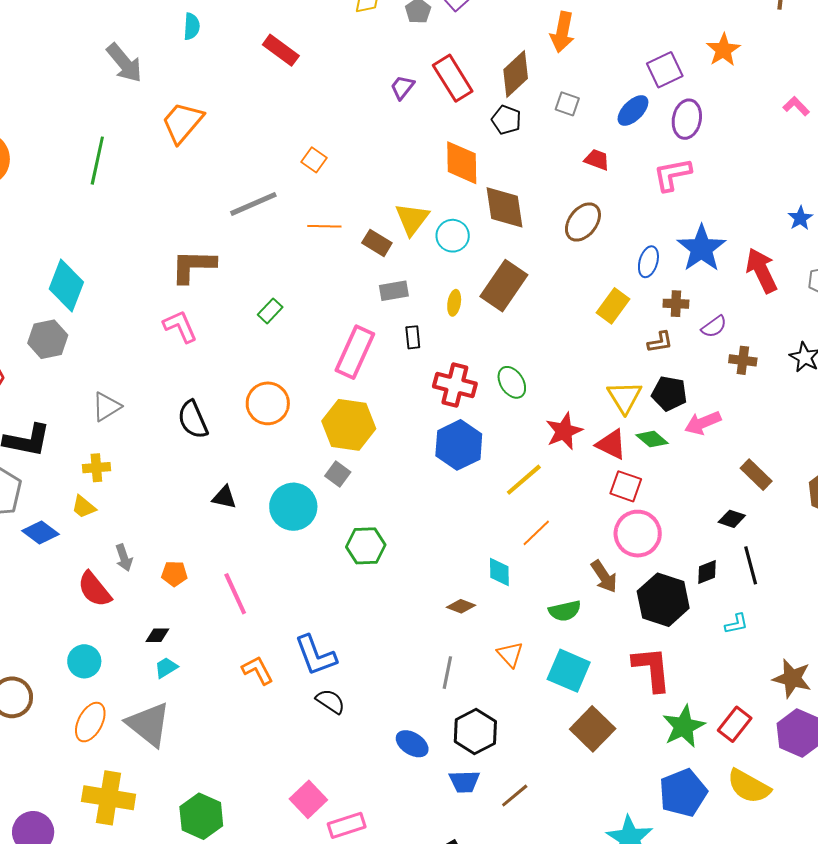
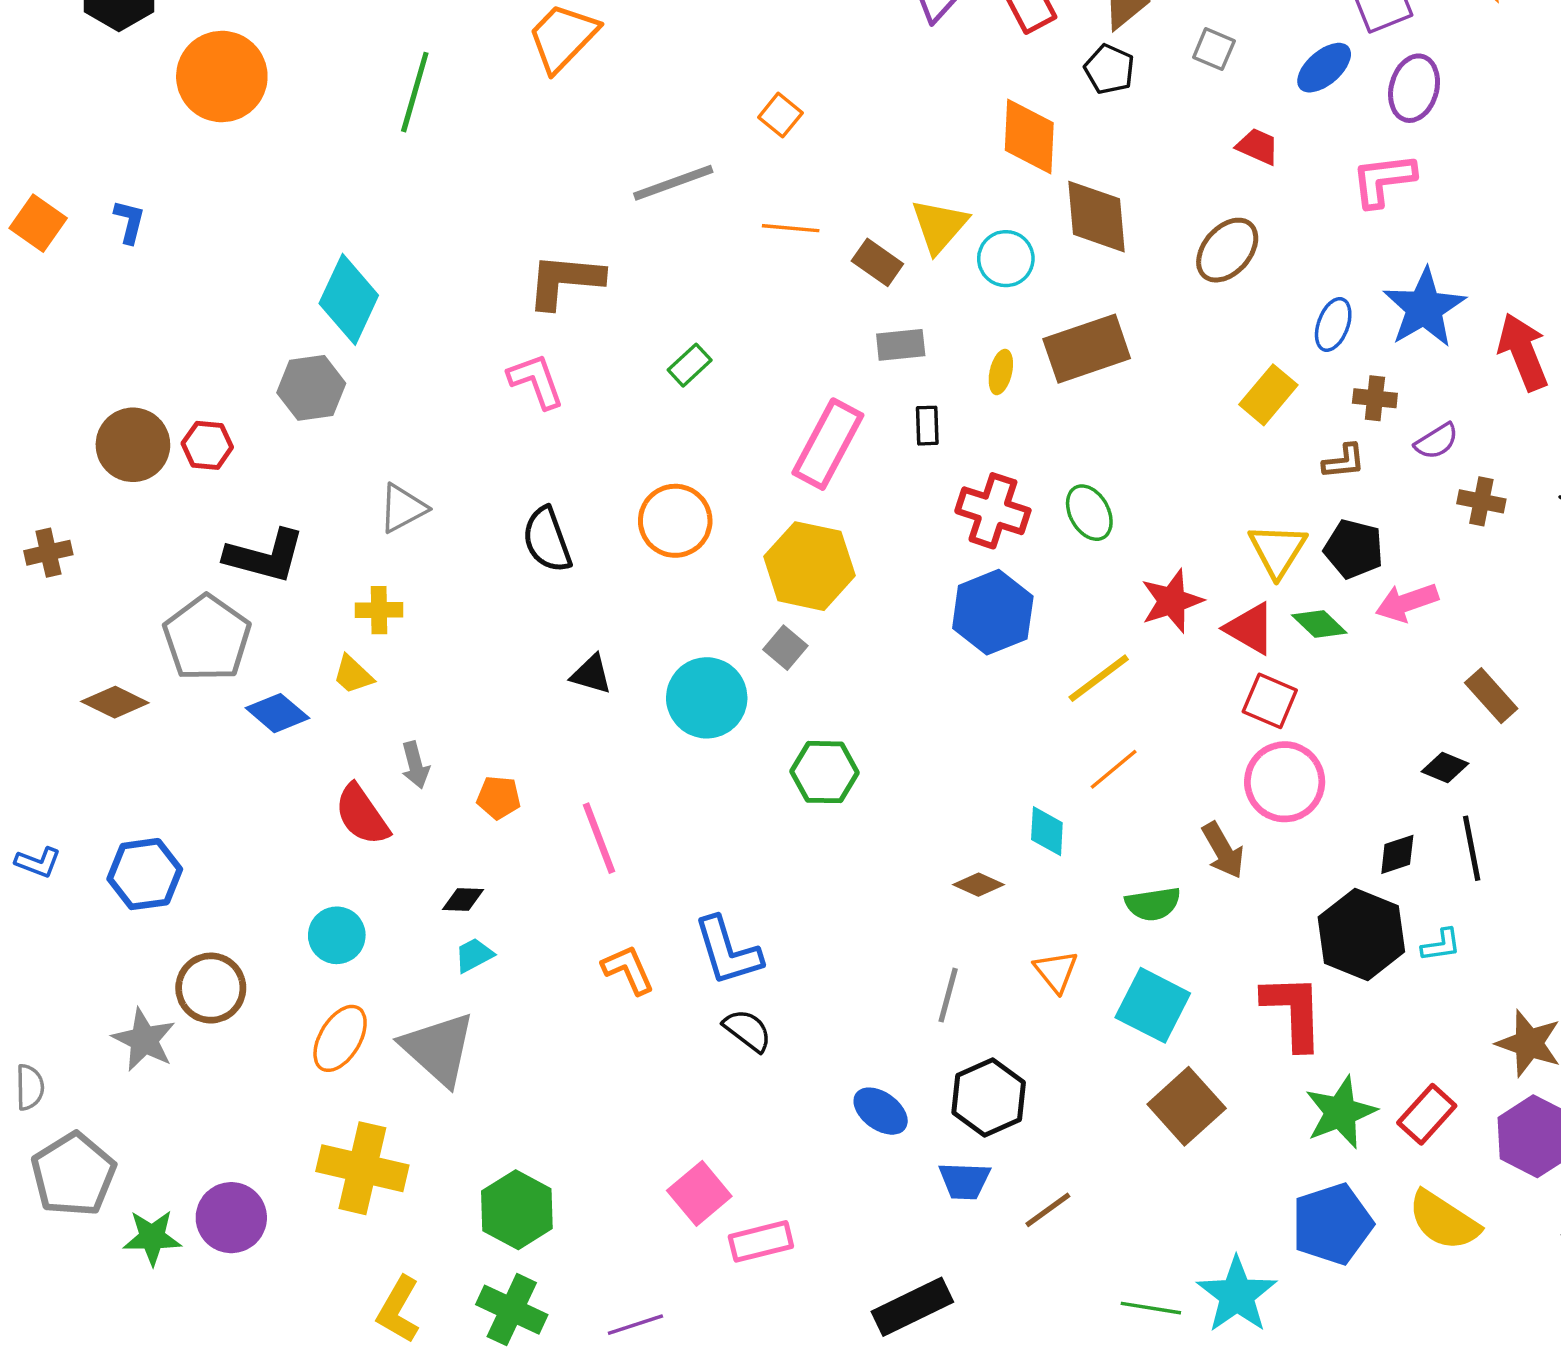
brown rectangle: (504, 286) -> (1087, 349), turned 33
black hexagon: (663, 600) -> (1361, 934), moved

